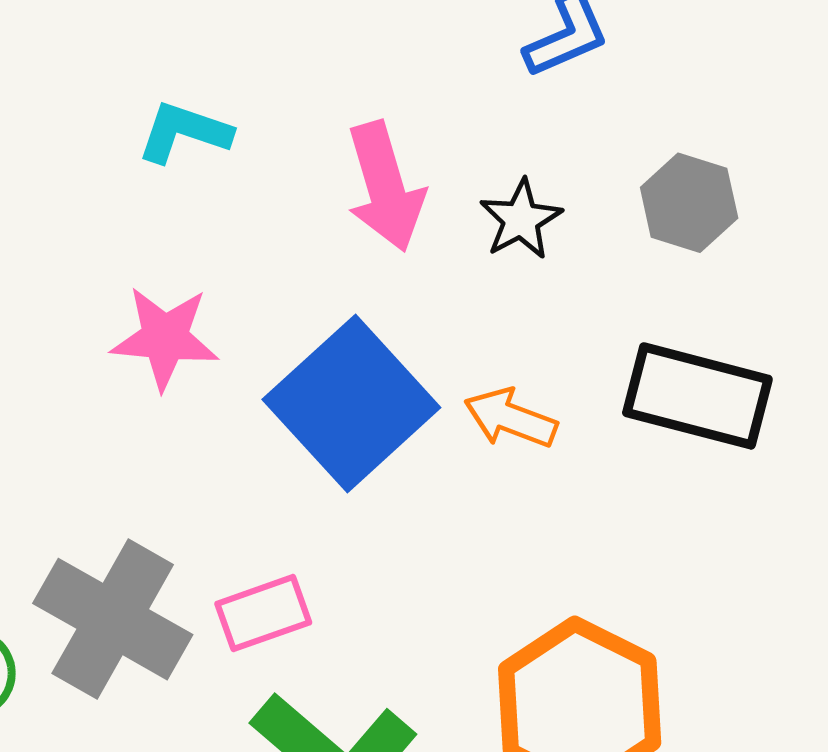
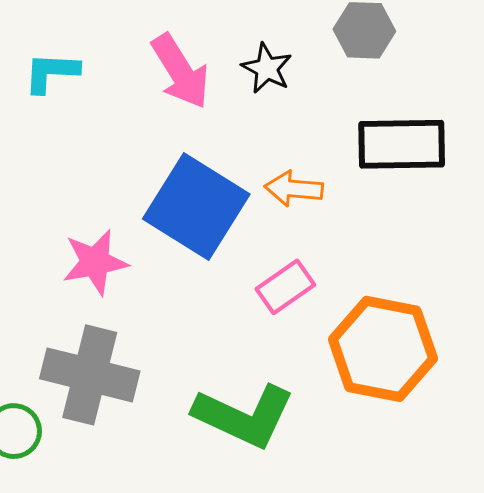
pink star: (165, 338) -> (95, 262), moved
pink rectangle: (263, 613) -> (285, 287), moved

